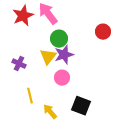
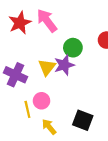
green circle: (59, 39) -> (73, 48), moved
purple cross: (19, 64) -> (15, 75), size x1.5
pink circle: (62, 78) -> (41, 101), moved

